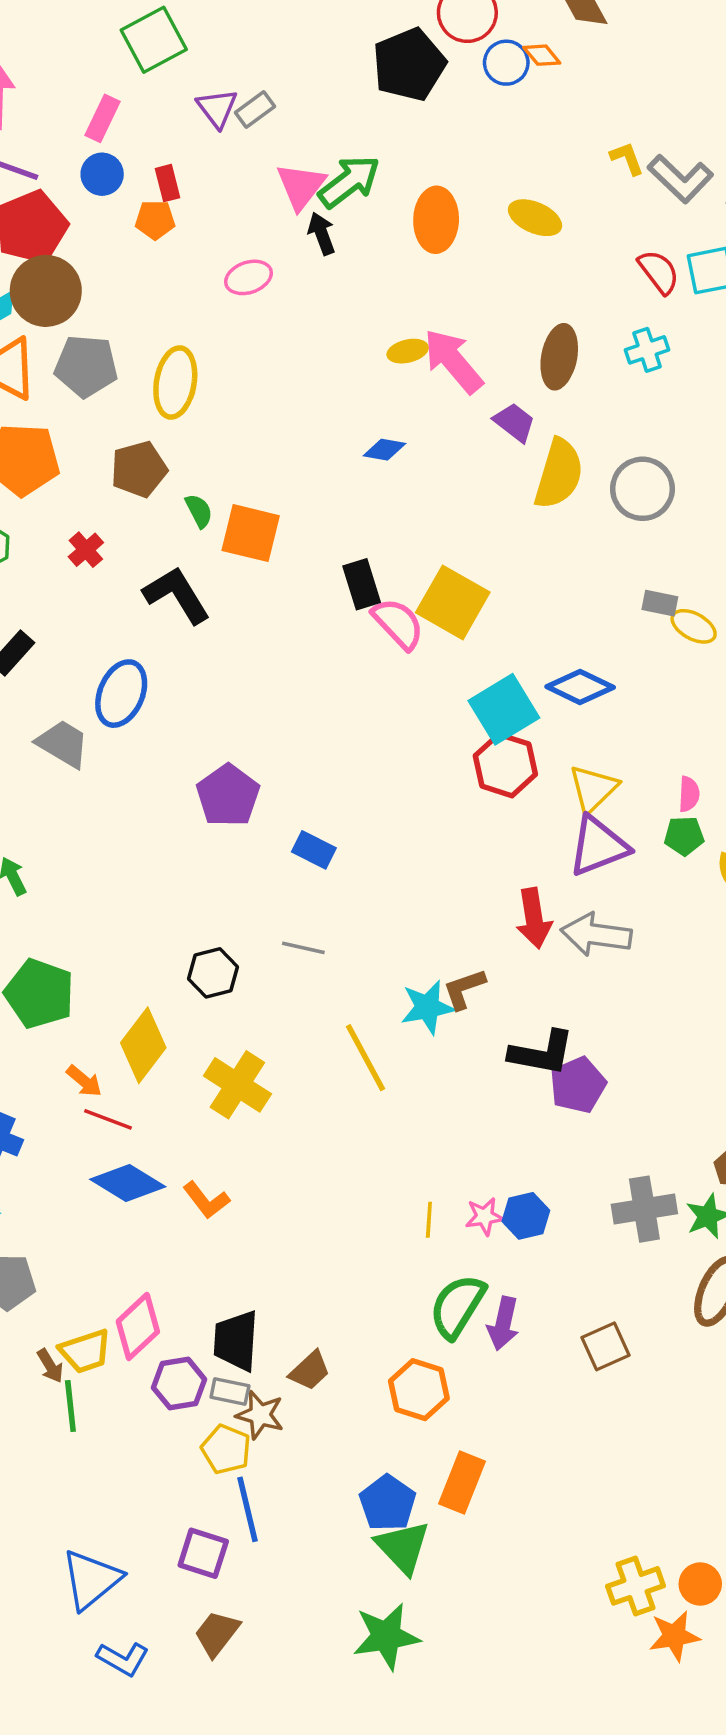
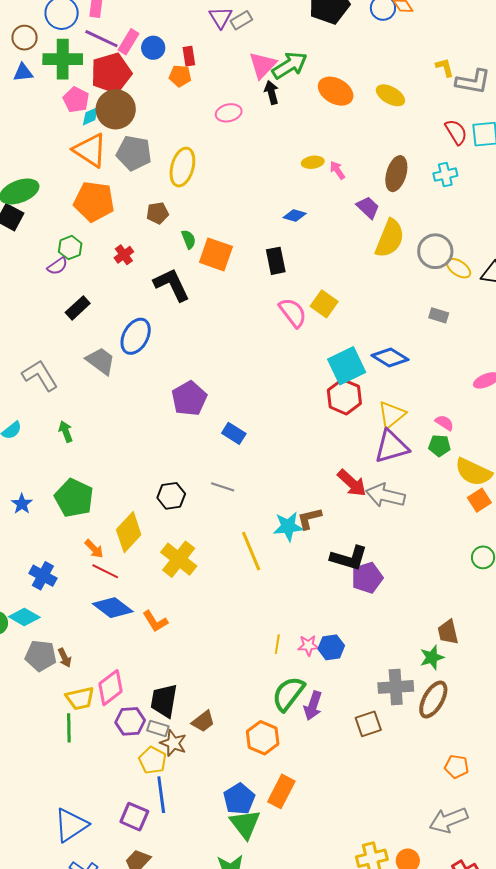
pink rectangle: (102, 118) -> (128, 42), moved
gray L-shape: (680, 179) -> (473, 82), turned -39
orange ellipse: (436, 220) -> (336, 91), turned -68
pink arrow: (453, 361) -> (337, 170), size x0.5
brown pentagon: (139, 469) -> (158, 213), size x0.7
black rectangle: (362, 584) -> (276, 261), moved
yellow square: (453, 602) -> (324, 304), size x0.7
yellow ellipse: (694, 626) -> (459, 268), moved
pink semicircle: (689, 794) -> (444, 423), turned -66
red arrow: (534, 918) -> (352, 483), turned -44
gray cross: (644, 1209) -> (396, 687), moved
brown arrow: (50, 1366) -> (65, 658), moved

